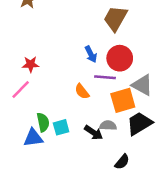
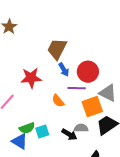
brown trapezoid: (115, 18) -> (57, 49), moved
red star: (31, 64) -> (31, 78), moved, size x1.5
green semicircle: (43, 122) -> (27, 128), turned 84
blue triangle: (33, 138) -> (20, 141), turned 42

